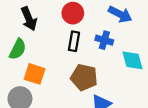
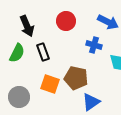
black rectangle: (74, 41) -> (43, 52), moved, turned -30
orange square: (35, 74) -> (50, 84), moved

